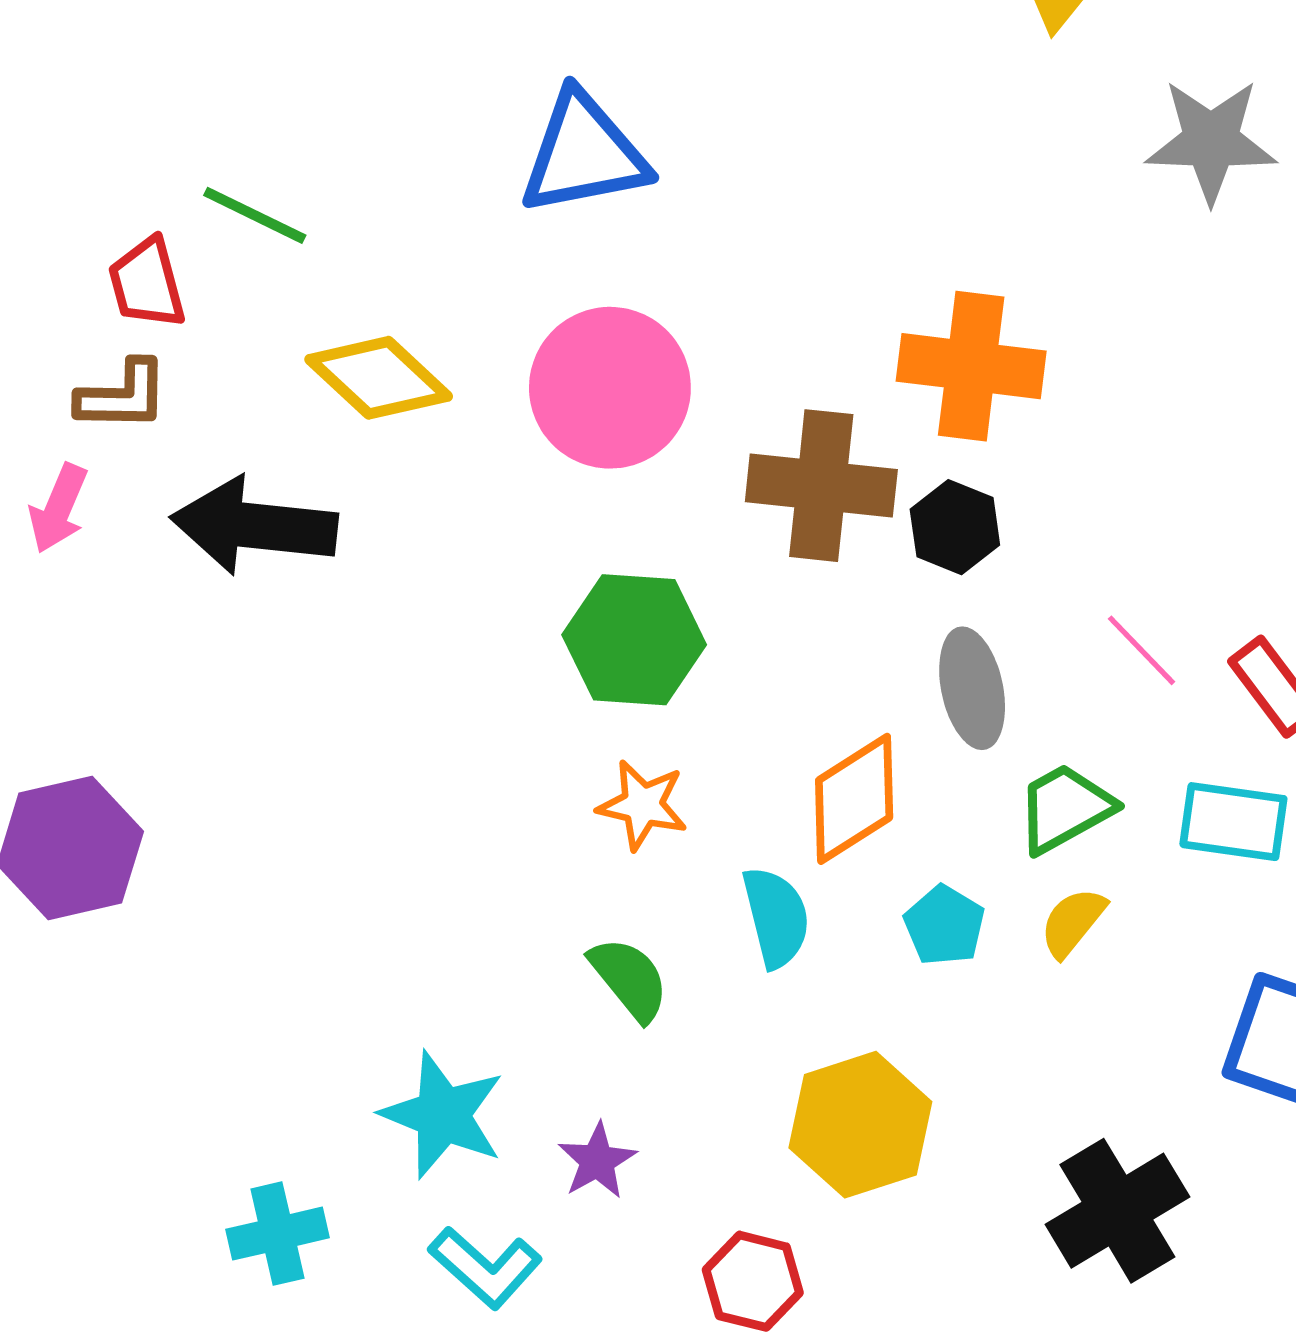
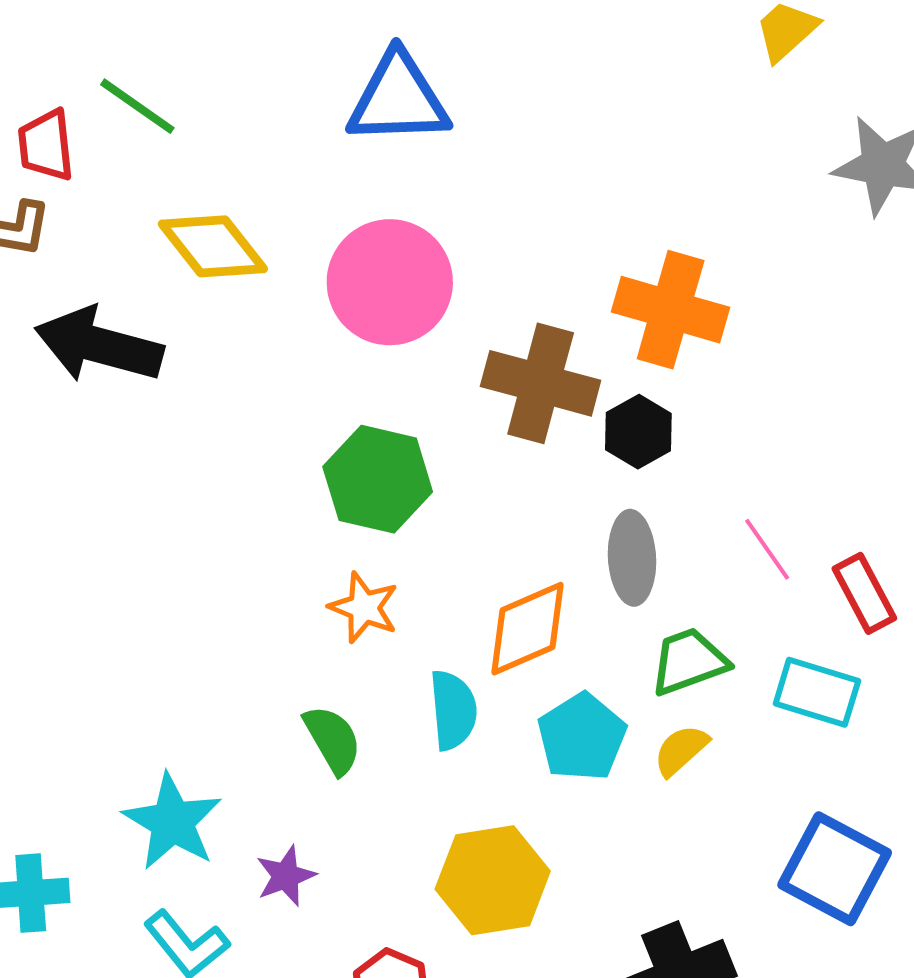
cyan pentagon: (944, 925) -> (582, 737), size x1.4

